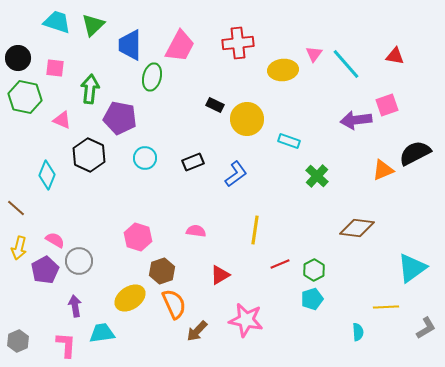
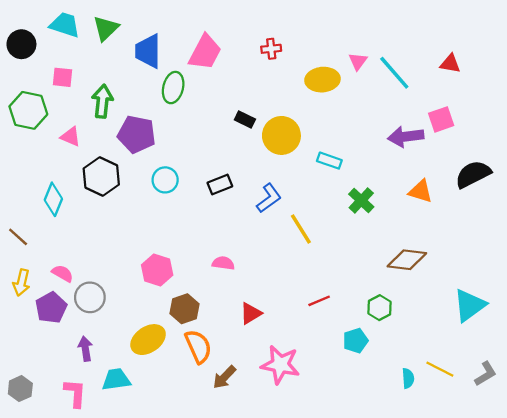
red cross: (238, 43) -> (271, 49), size x0.6
black circle: (18, 58) -> (21, 44), moved
orange triangle: (383, 170) -> (421, 191), moved, turned 40
yellow line: (255, 230) -> (301, 229), moved, turned -40
green hexagon: (314, 270) -> (380, 308), moved
yellow line: (386, 307) -> (440, 369), moved, turned 30

